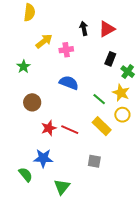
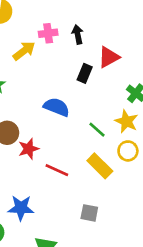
red triangle: (107, 29) -> (109, 57), moved
pink cross: (66, 50) -> (48, 33), moved
black rectangle: (110, 59) -> (85, 73), moved
red star: (49, 128) -> (29, 149), moved

